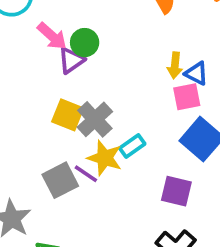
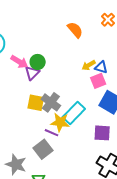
yellow arrow: (175, 65) -> (89, 65), turned 64
cyan rectangle: (132, 146) -> (74, 113), size x1.6
gray square: (60, 180) -> (43, 149), moved

